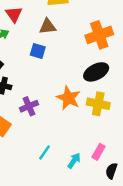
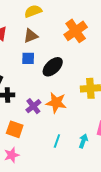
black ellipse: (96, 72) -> (53, 67), moved
orange star: (68, 98) -> (56, 103), moved

